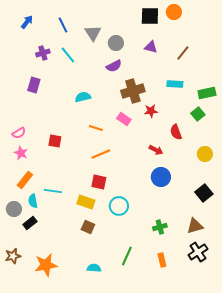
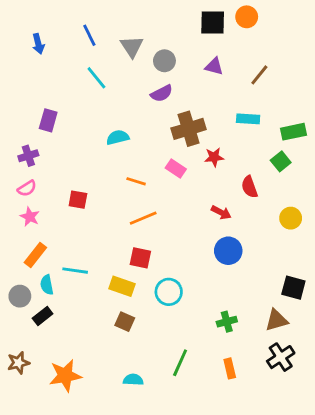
blue arrow: (27, 22) -> (38, 44), moved, turned 128
purple cross: (43, 53) -> (28, 156), moved
black square: (204, 193) -> (293, 288), moved, turned -36

